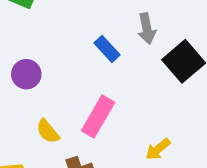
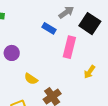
gray arrow: (147, 29) -> (66, 12), turned -98
pink rectangle: (98, 116) -> (69, 47), moved

